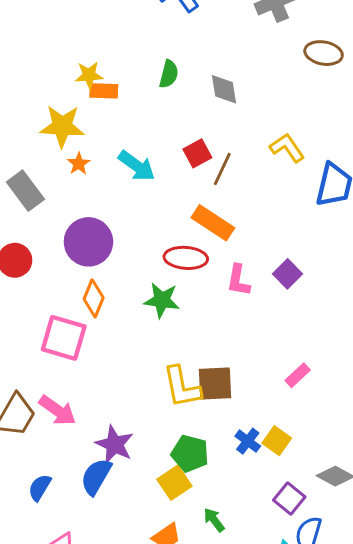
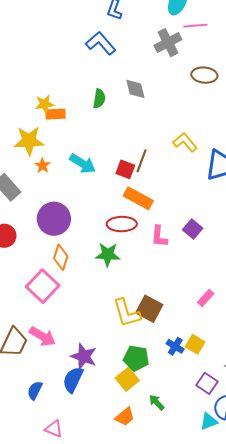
gray diamond: (224, 89) -> (135, 89), moved
red square: (197, 153) -> (125, 169), moved, turned -36
pink square: (64, 338) -> (43, 286), turned 32
brown square: (215, 384) -> (149, 309), turned 36

